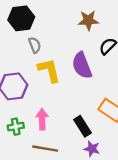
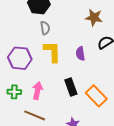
purple semicircle: (82, 66) -> (80, 54), size x0.6
black rectangle: (83, 126) -> (71, 87), moved

